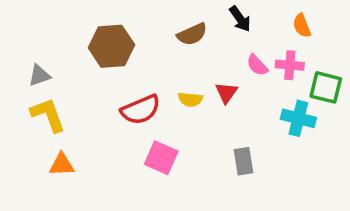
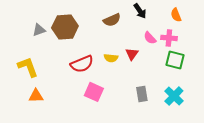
gray triangle: (39, 75) -> (39, 30), moved
green square: (326, 87) -> (175, 60), moved
cyan cross: (298, 118) -> (174, 96), moved, turned 30

